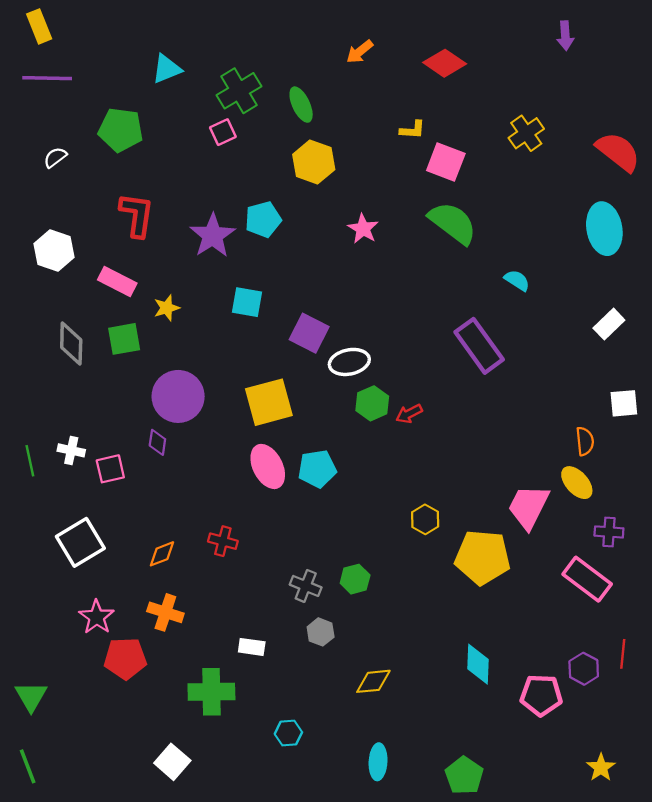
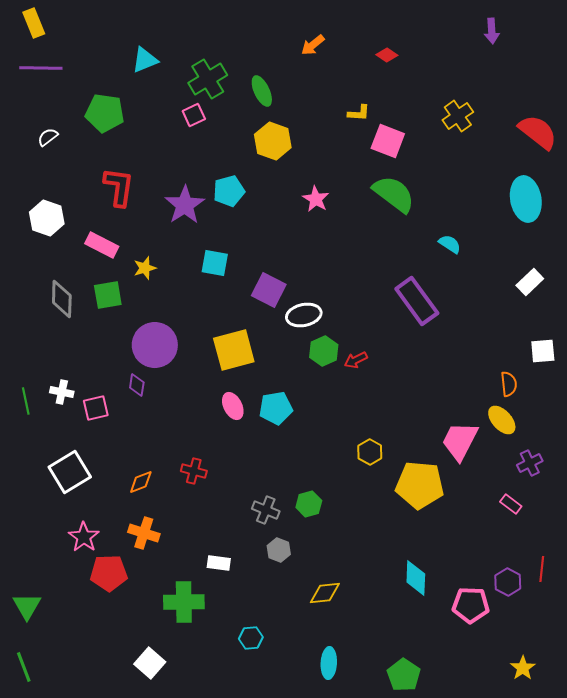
red diamond: (445, 63) -> (387, 55), size x0.6
pink ellipse: (268, 466) -> (233, 406), size x0.7
purple cross: (609, 532) -> (530, 463), turned -30
pink rectangle: (587, 579) -> (511, 504), size x0.5

